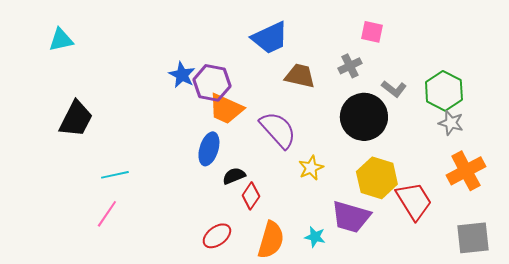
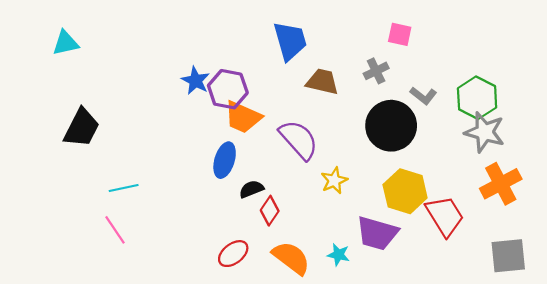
blue trapezoid: (270, 38) -> (290, 41), turned -81
gray star: (451, 123) -> (485, 132), size x1.5
pink line: (107, 214) -> (115, 230), turned -68
orange semicircle: (271, 240) -> (291, 258), turned -69

